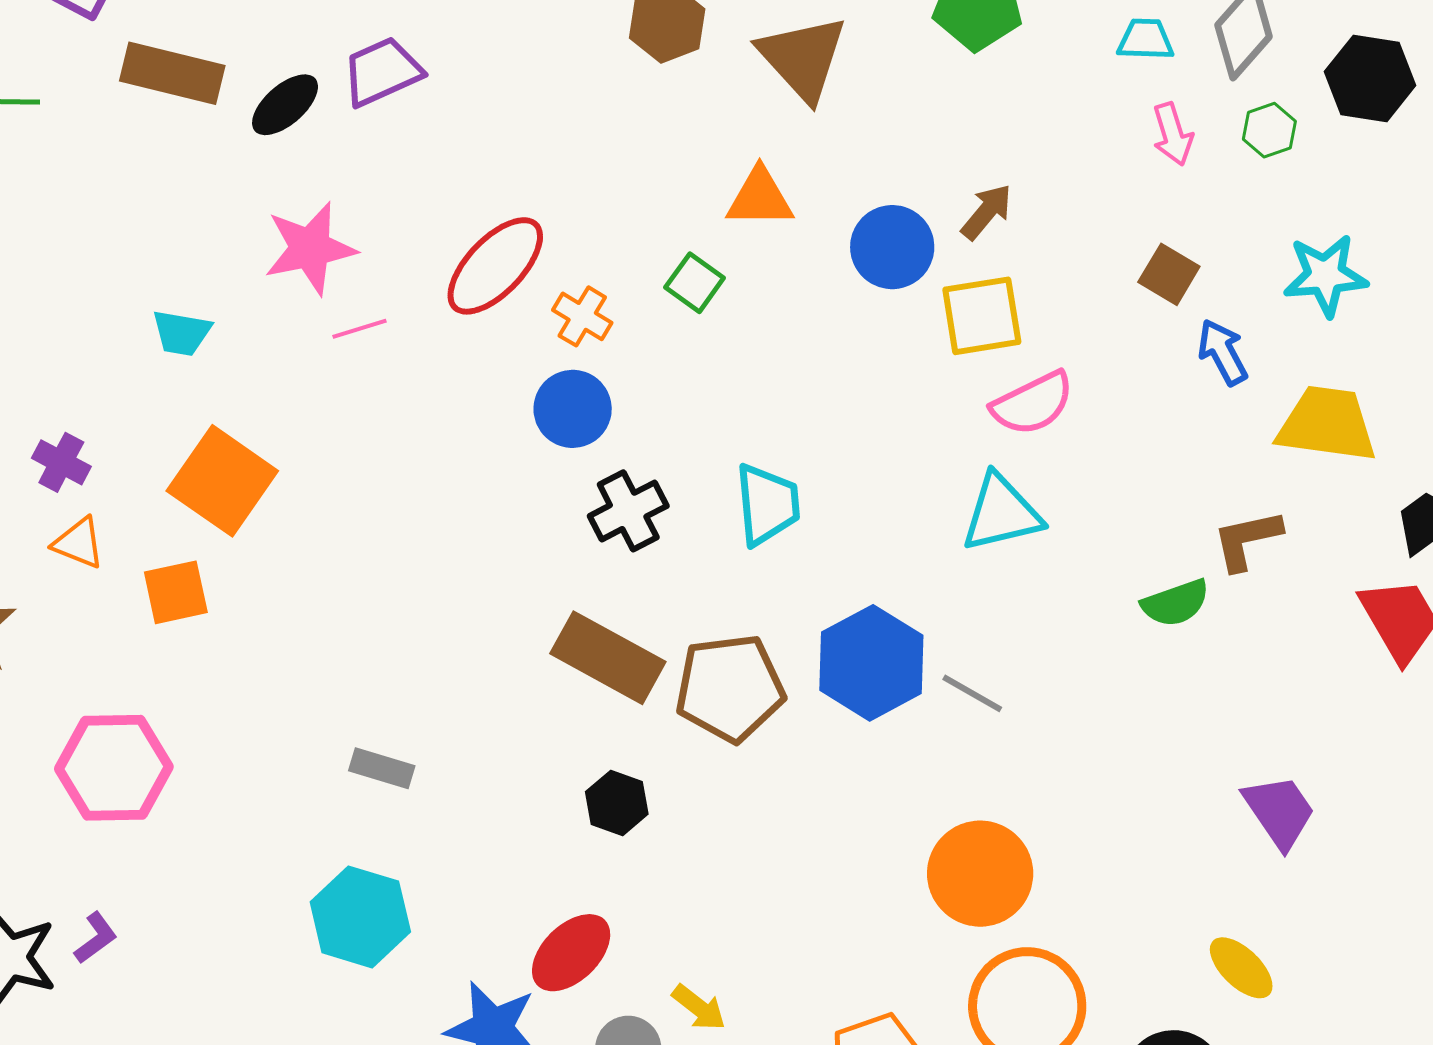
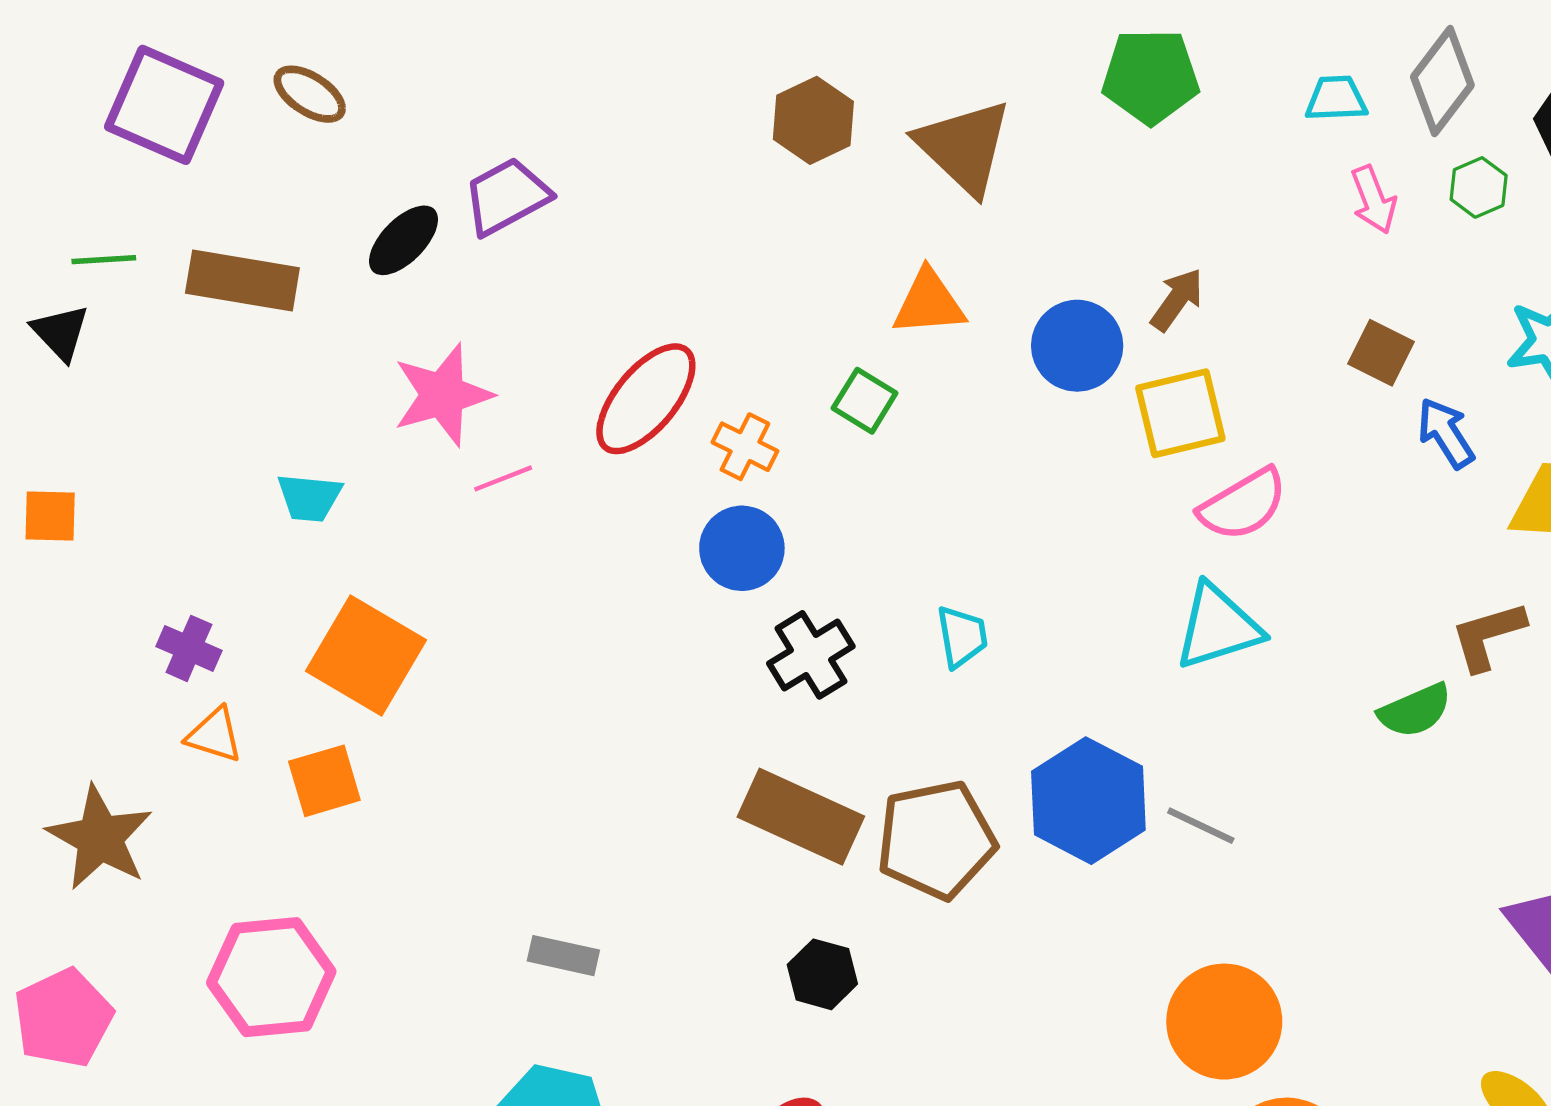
brown rectangle: (172, 73) -> (242, 280), moved
cyan trapezoid: (767, 505) -> (962, 637), size x0.7

